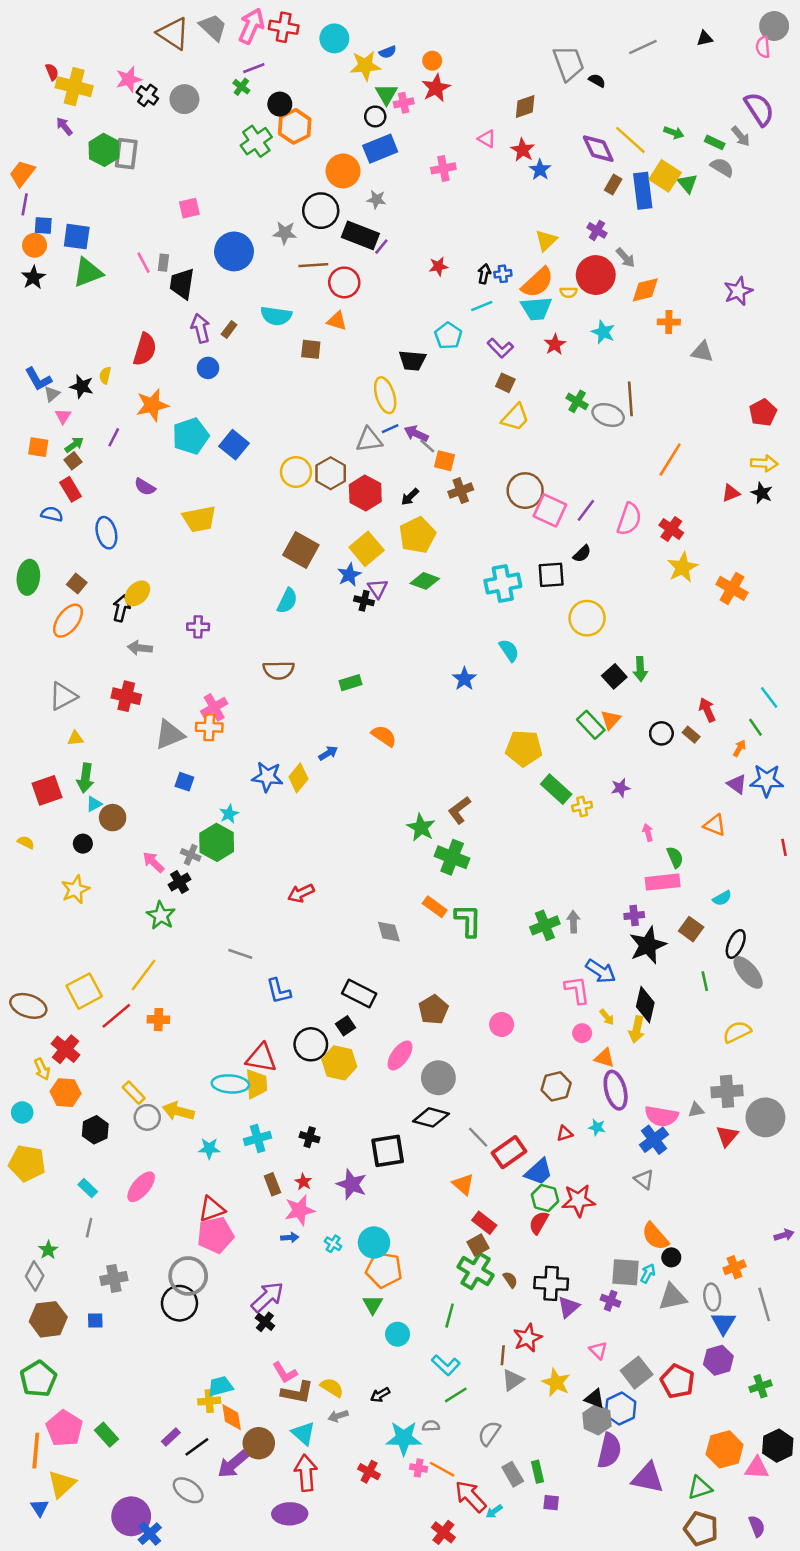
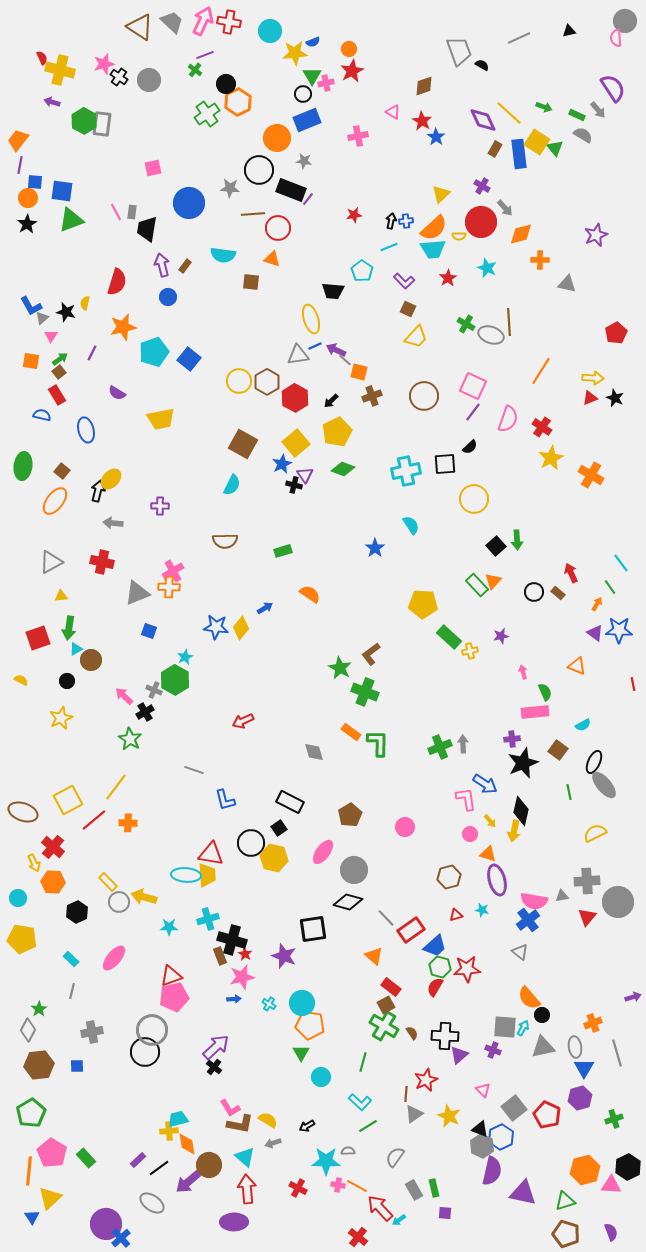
purple arrow: (64, 126) -> (52, 102), turned -35
yellow arrow: (764, 463) -> (593, 378), moved
pink square: (550, 510) -> (473, 386), moved
black cross: (310, 1137) -> (232, 940), moved, size x1.8

